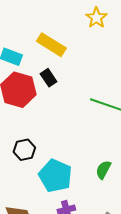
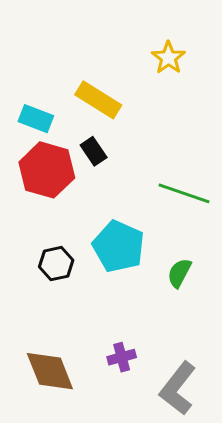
green semicircle: (103, 170) -> (179, 273), moved
cyan pentagon: (55, 176) -> (119, 246), moved

